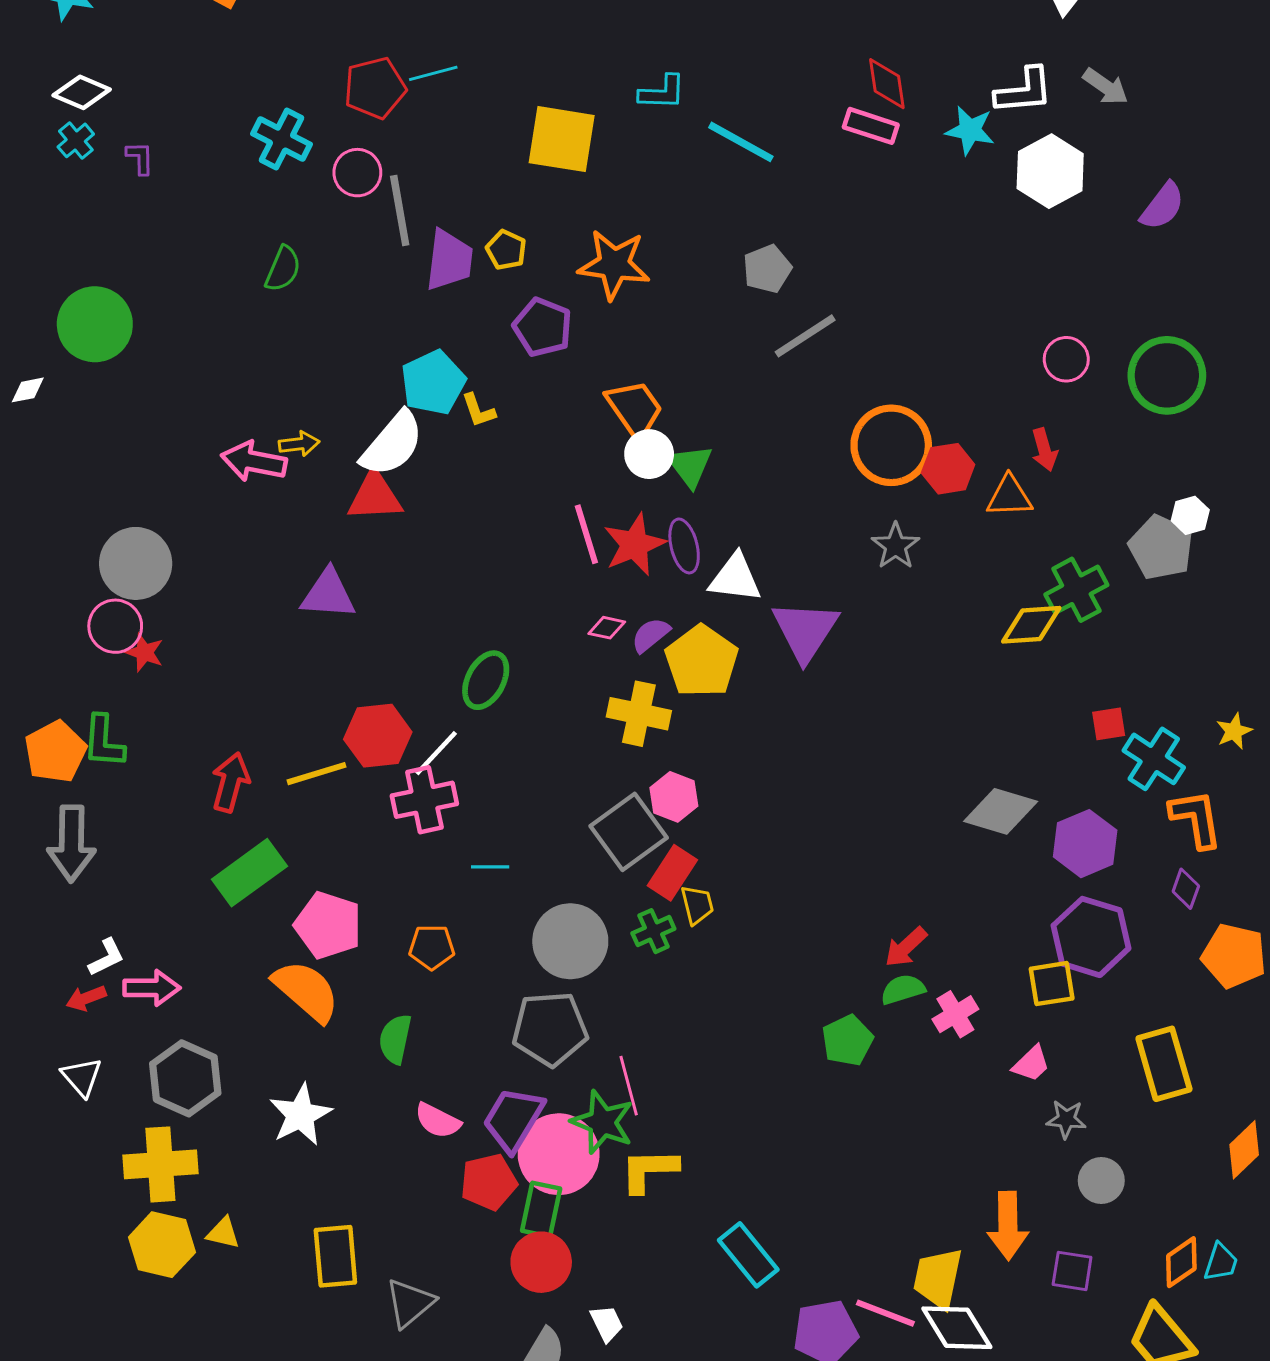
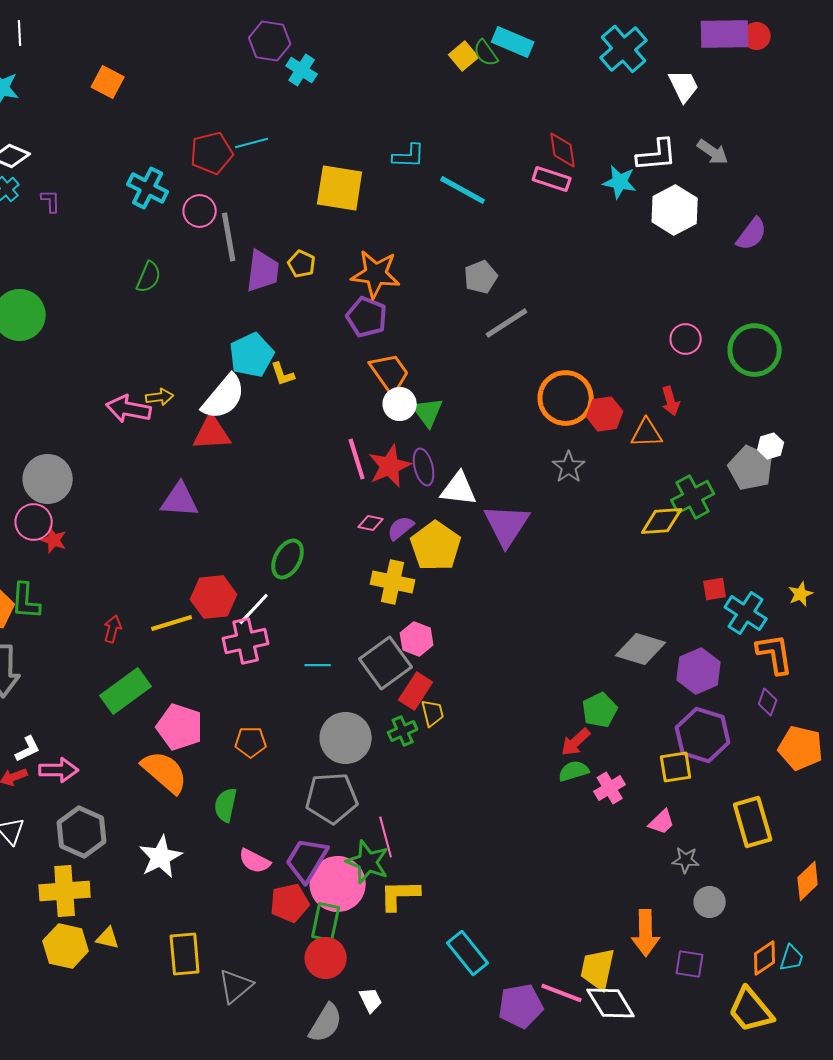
purple pentagon: (543, 327) -> (367, 317), moved
red arrow: (230, 782) -> (113, 629), size x0.7
cyan line: (490, 867) -> (318, 665), moved
green pentagon: (847, 1040) -> (600, 710), moved

